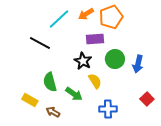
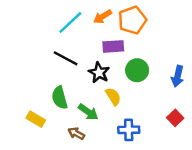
black line: (40, 43) -> (66, 58), moved
blue arrow: (138, 64) -> (178, 76), moved
brown arrow: (53, 112) -> (76, 133), moved

